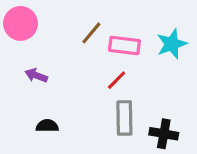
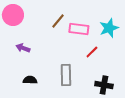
red line: (117, 80) -> (92, 52), moved
gray rectangle: (124, 118) -> (66, 75), moved

